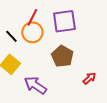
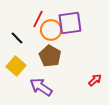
orange circle: (32, 32) -> (51, 30), moved
brown pentagon: (62, 56) -> (50, 56), moved

